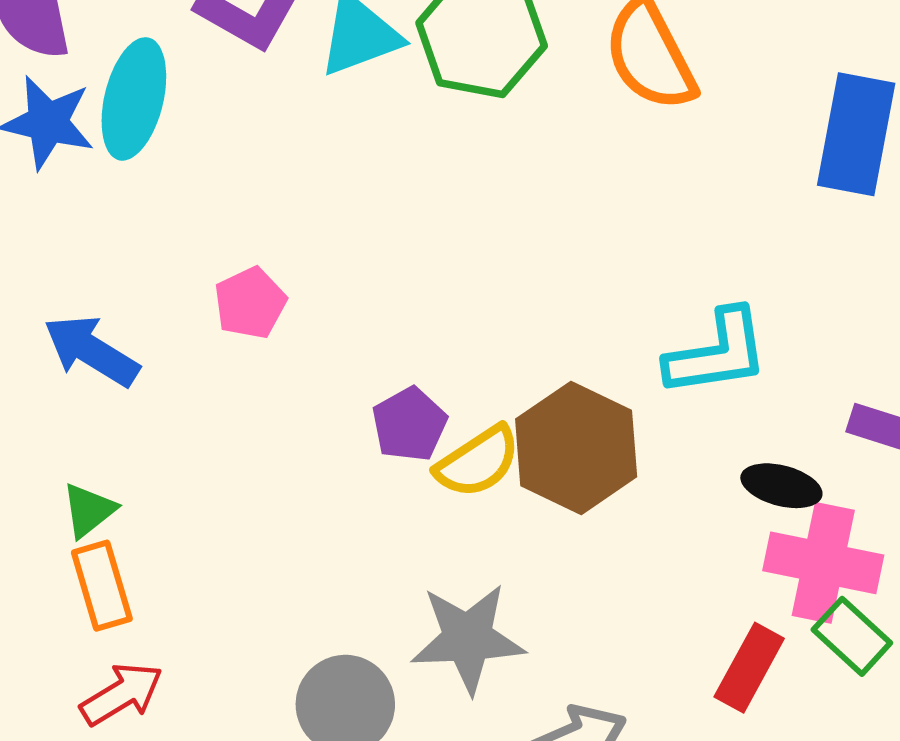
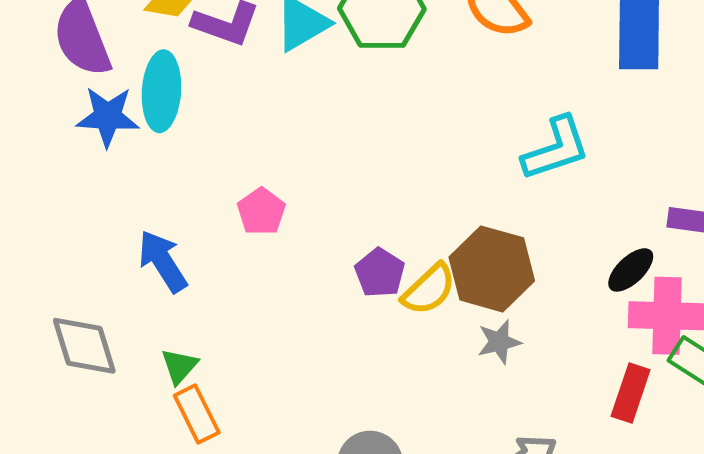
blue arrow: (91, 351) -> (163, 261), turned 36
cyan L-shape: (717, 353) -> (556, 148), moved
black ellipse: (781, 486) -> (631, 270), turned -48
gray star: (468, 638) -> (499, 342), moved, size x0.6

